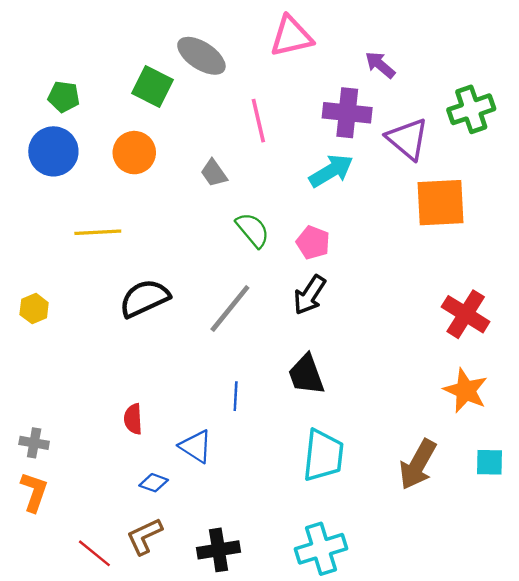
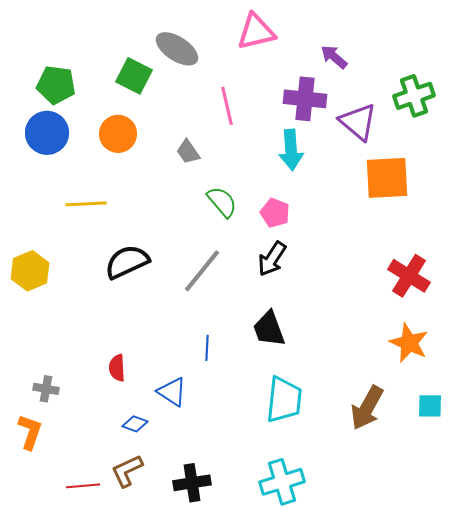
green pentagon: (64, 97) -> (56, 85), size x1.4
cyan arrow: (331, 171) -> (291, 150), turned 117
yellow hexagon: (34, 309) -> (30, 271), size x1.5
gray cross: (34, 443) -> (46, 389), moved
red line: (94, 553) -> (83, 486), turned -44

